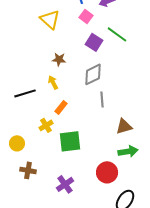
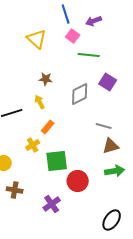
green line: (117, 34) -> (89, 55), moved, turned -30
purple square: (94, 42) -> (108, 82), moved
gray line: (102, 99) -> (104, 126), moved, turned -70
red circle: (107, 172) -> (78, 181), moved

